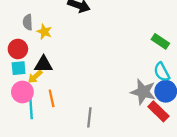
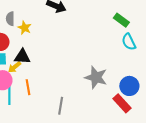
green rectangle: (160, 41) -> (121, 20), moved
cyan semicircle: (162, 72) -> (129, 42), moved
gray star: (143, 92) -> (96, 77), moved

